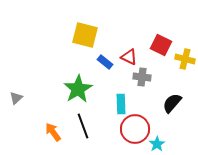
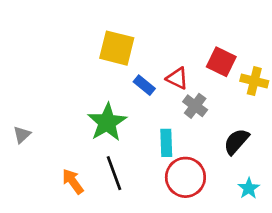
gray cross: (142, 77) -> (195, 106), turned 30
cyan star: (157, 144) -> (249, 188), moved

